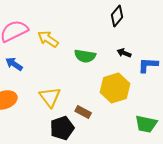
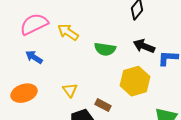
black arrow: (124, 53) -> (144, 46), size x1.5
yellow triangle: (50, 97) -> (70, 90), size x0.7

